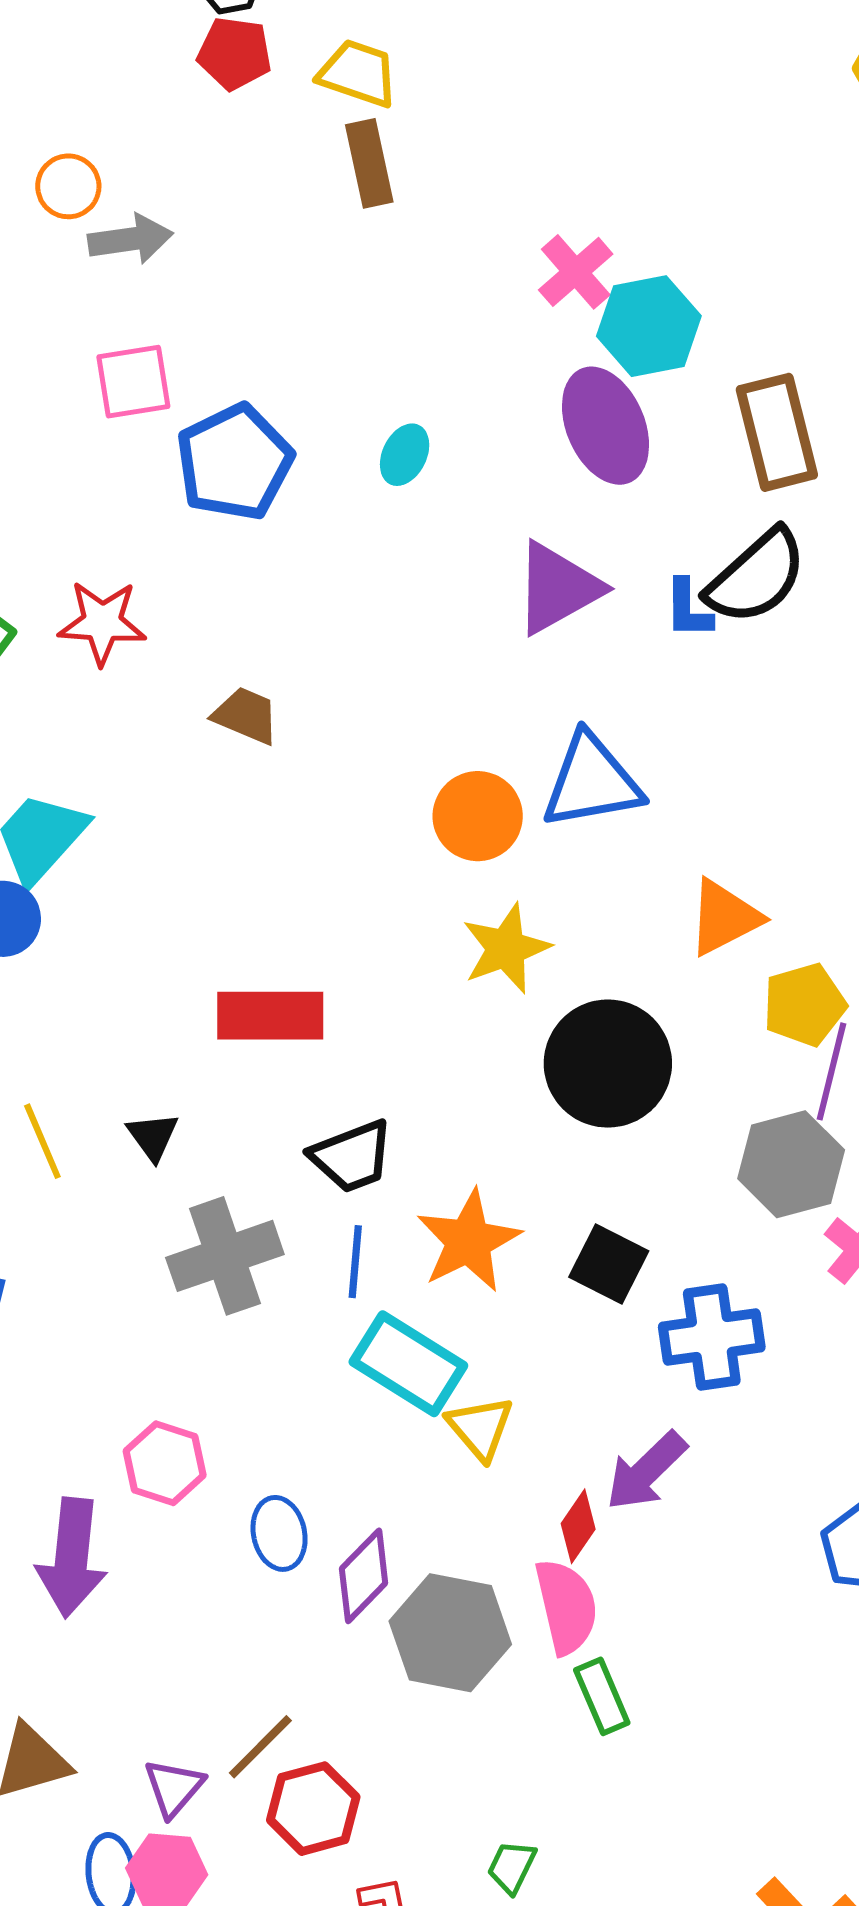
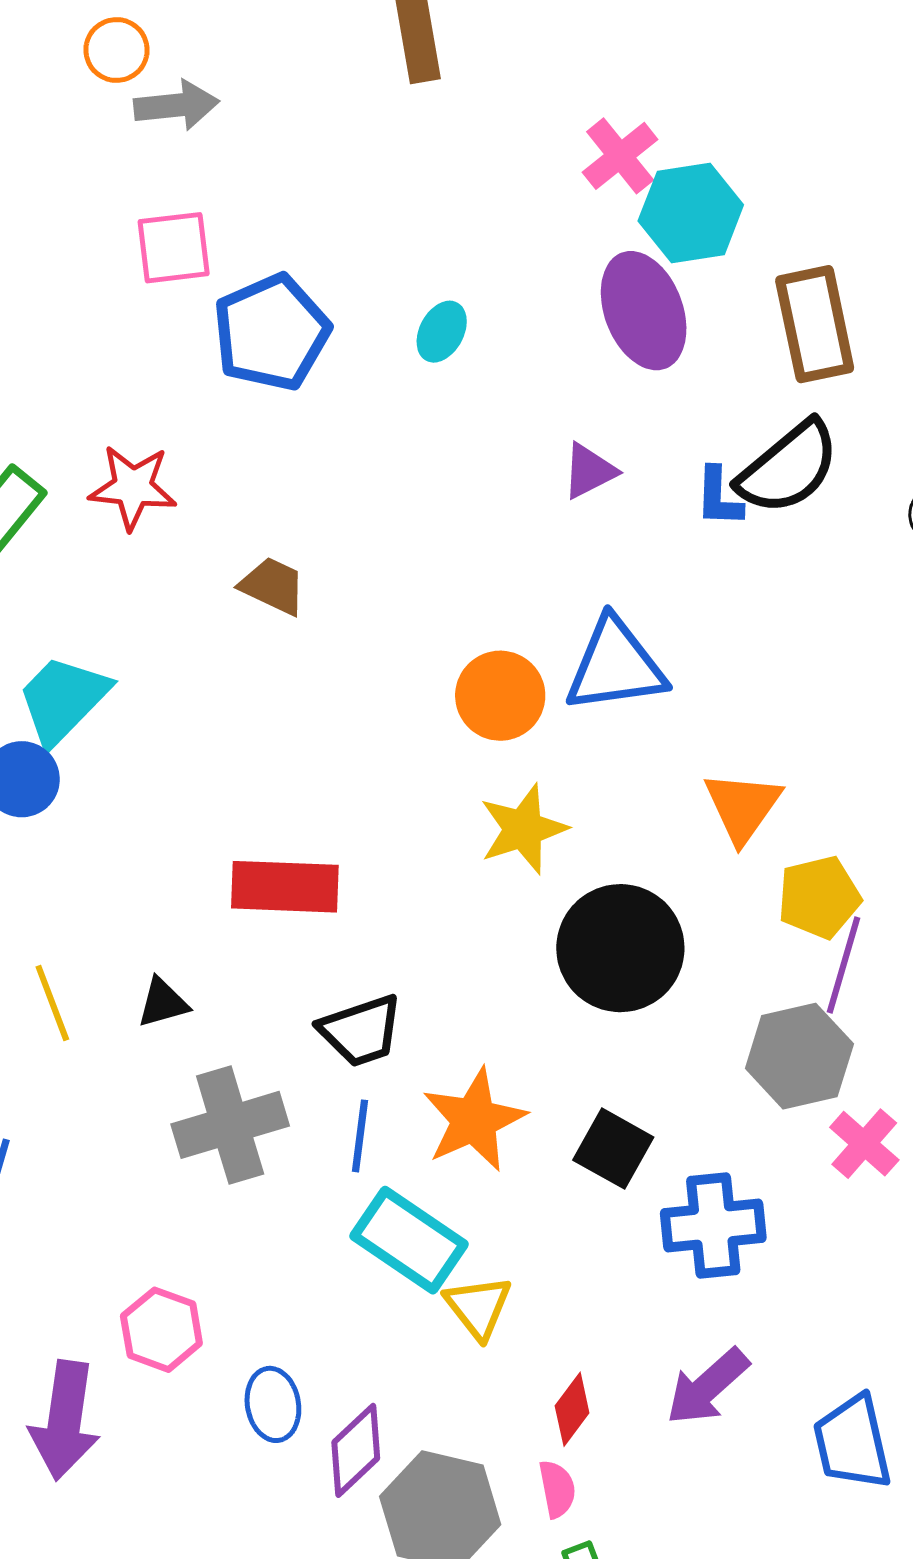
purple triangle: (558, 588) -> (589, 471), size x0.6
orange triangle: (724, 917) -> (743, 807), turned -30
black triangle: (153, 1136) -> (163, 1003), turned 48
purple arrow: (646, 1471) -> (707, 1387), moved
pink semicircle: (566, 1606) -> (557, 1489), size x0.6

